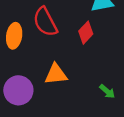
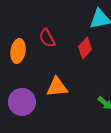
red semicircle: (45, 22) -> (47, 38), size x0.7

